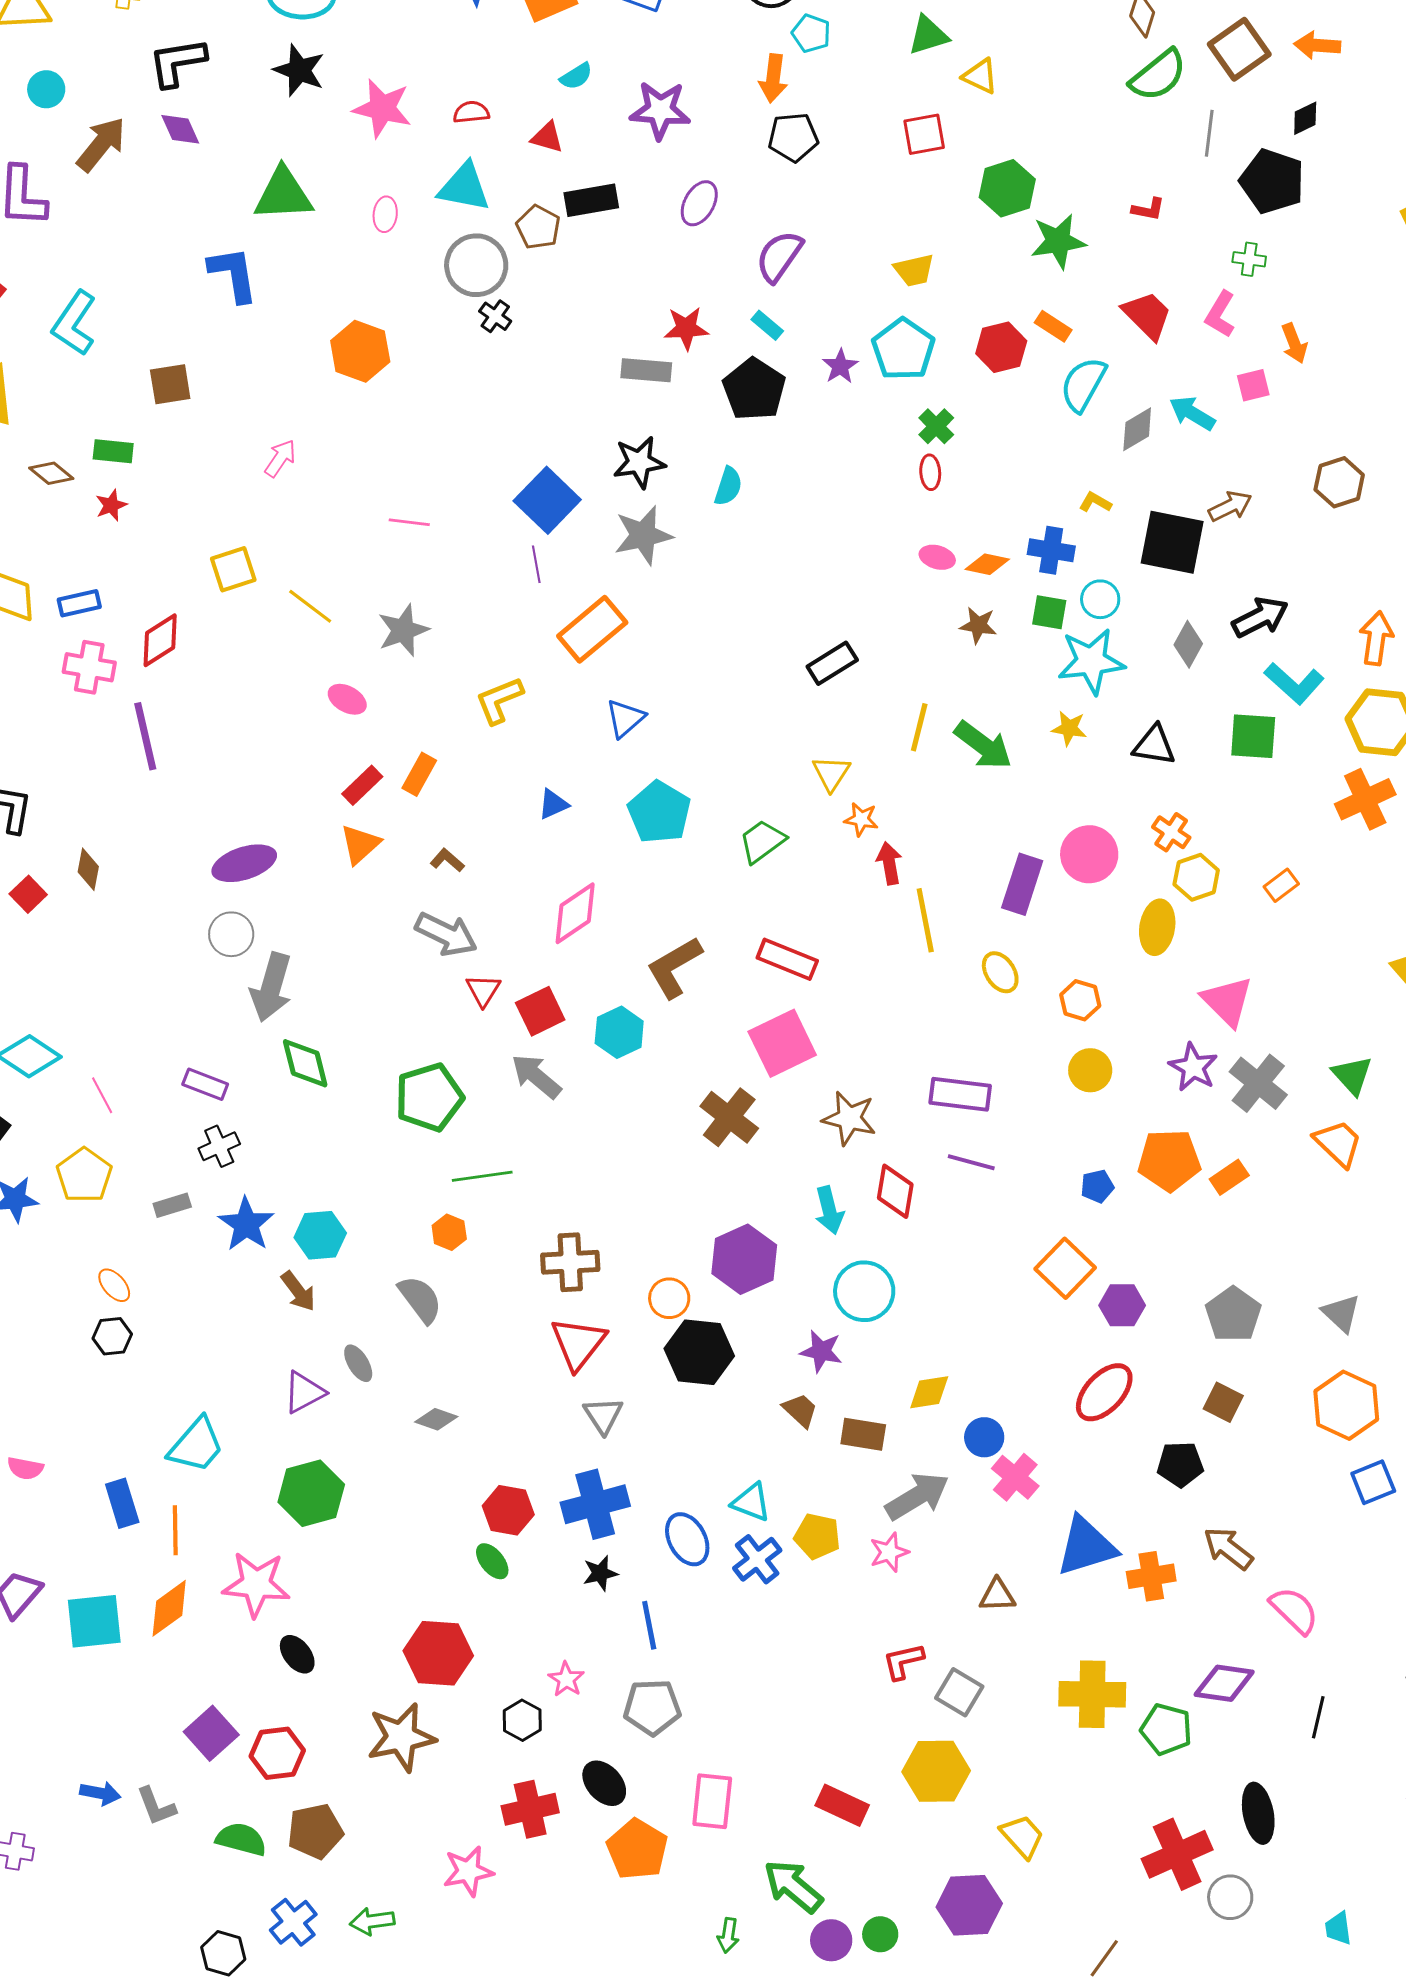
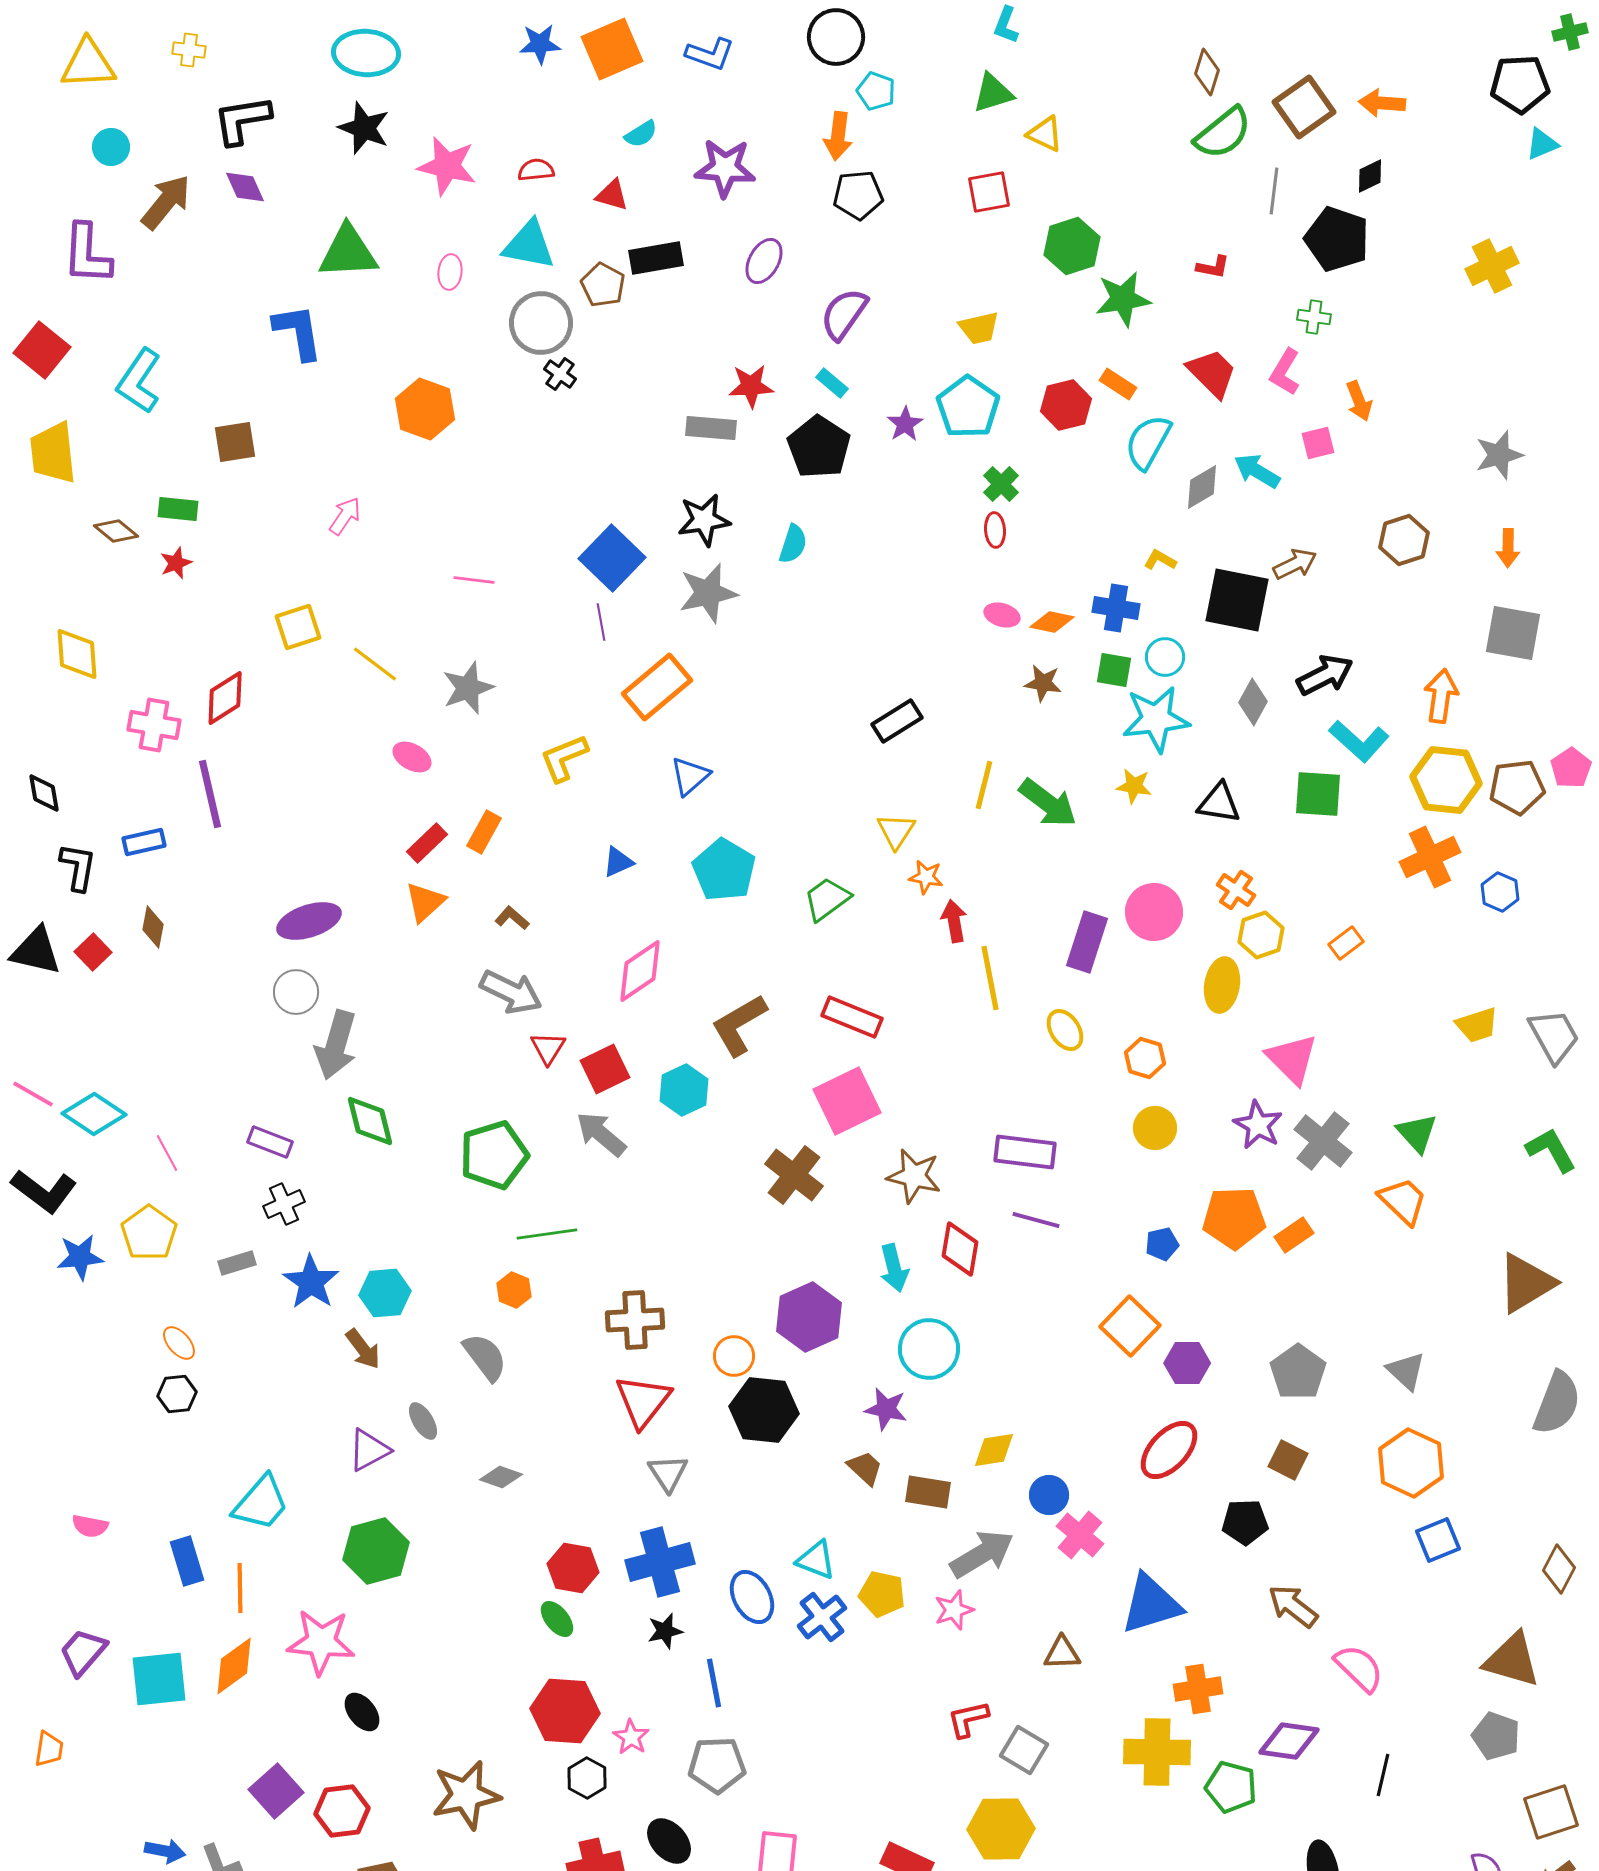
blue rectangle: (79, 603) -> (144, 842), moved
orange cross: (1151, 1576) -> (1198, 1689), moved
red hexagon: (438, 1653) -> (565, 1711), moved

